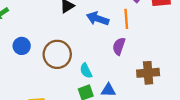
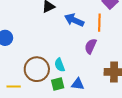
brown circle: (57, 54) -> (37, 69), moved

